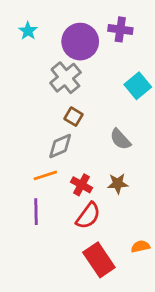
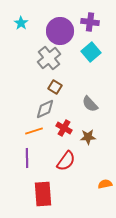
cyan square: (138, 86) -> (91, 52), moved
red cross: (82, 185) -> (64, 128), moved
red rectangle: (99, 260) -> (43, 194), moved, turned 30

